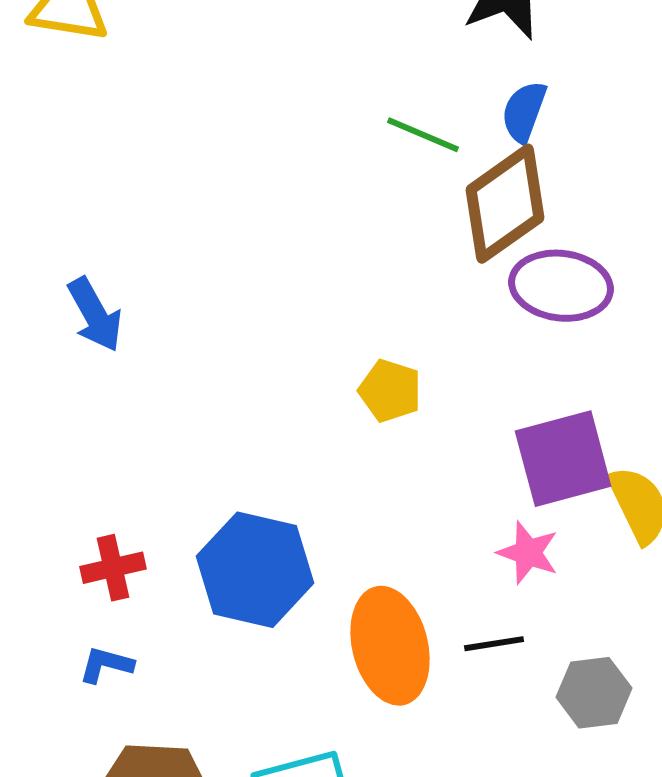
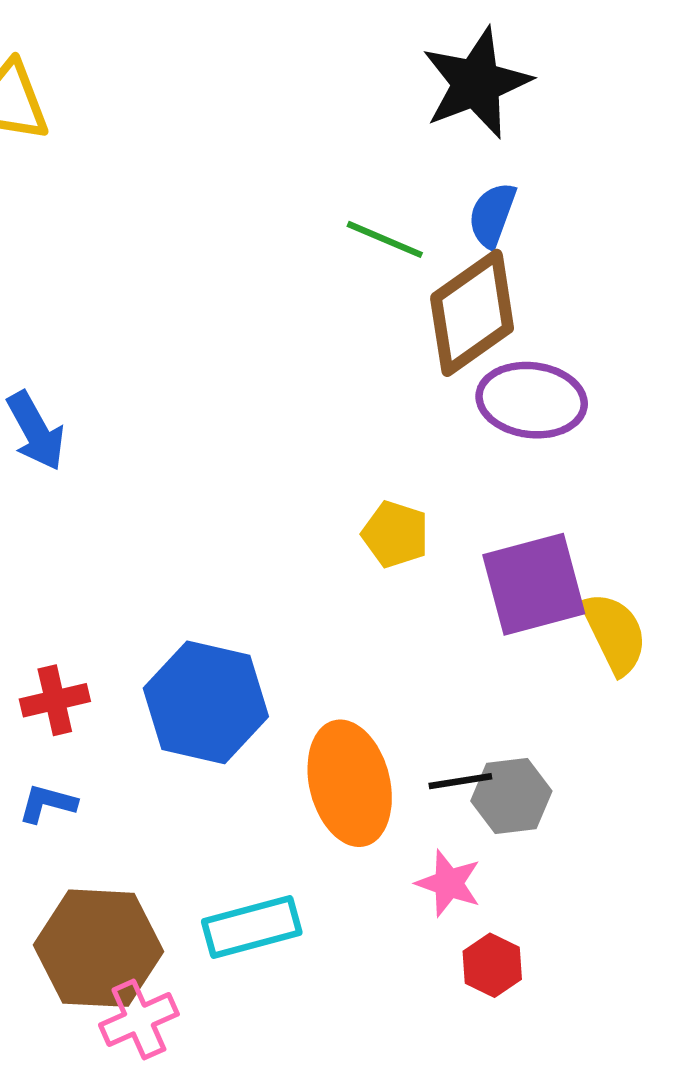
yellow pentagon: (390, 391) -> (395, 534), moved
pink star: (528, 553) -> (449, 883), moved
gray hexagon: (594, 693) -> (511, 796), moved

